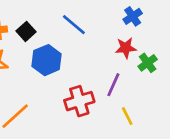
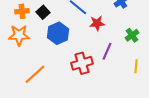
red star: (126, 48) -> (97, 23), moved
yellow line: (127, 116) -> (136, 66), moved, turned 32

